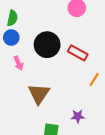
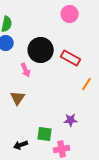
pink arrow: (18, 63) -> (26, 70), moved
brown triangle: (39, 94) -> (18, 98), moved, size x0.7

